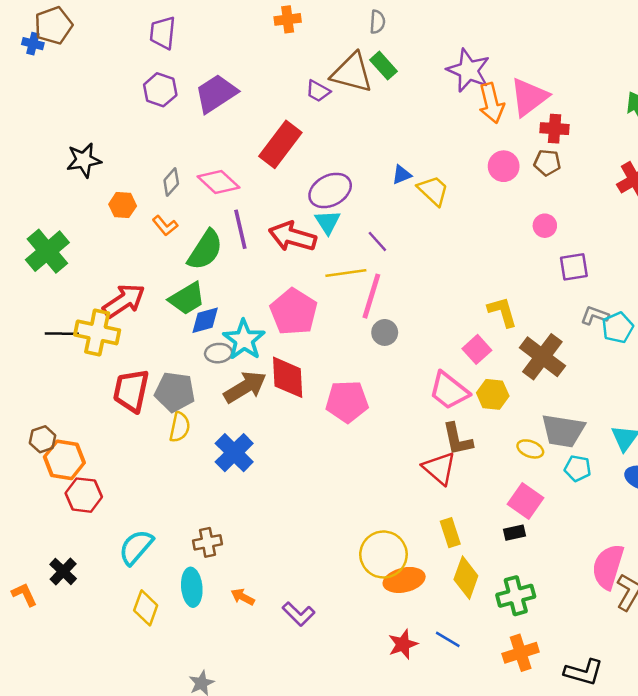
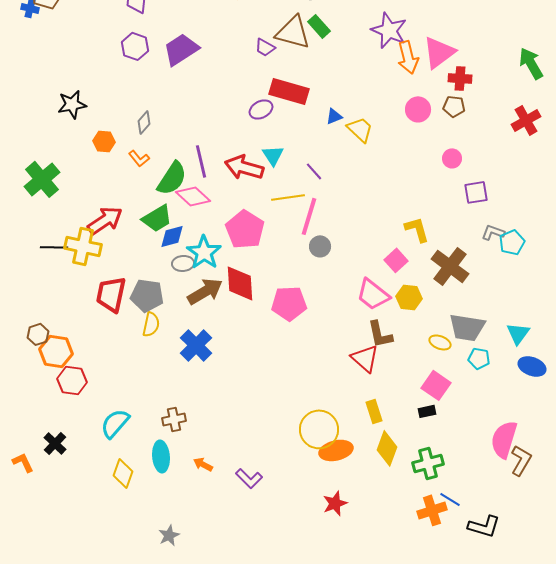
red rectangle: (280, 144) -> (289, 91), moved, turned 69
pink diamond: (218, 182) -> (193, 196), moved
purple ellipse: (330, 190) -> (261, 109), moved, size x0.7
blue line: (448, 639) -> (450, 499), moved

